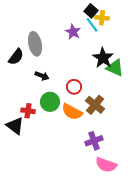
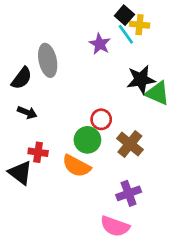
black star: (103, 58) -> (141, 80), turned 30
black arrow: (42, 76) -> (27, 112), moved
green circle: (50, 102) -> (87, 140), moved
orange semicircle: (72, 112) -> (76, 166), moved
pink semicircle: (106, 165) -> (115, 226), moved

